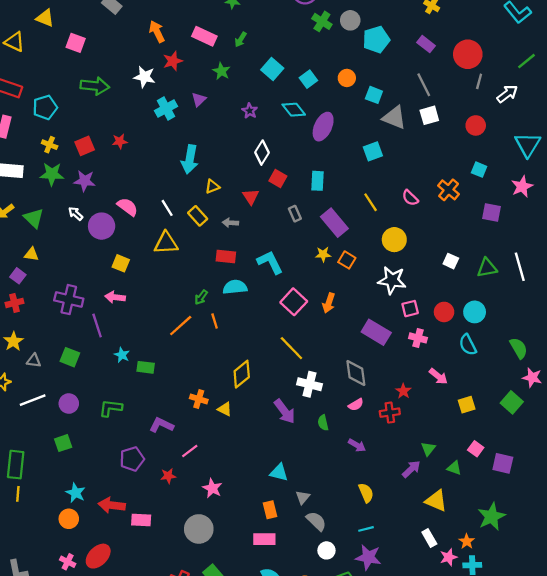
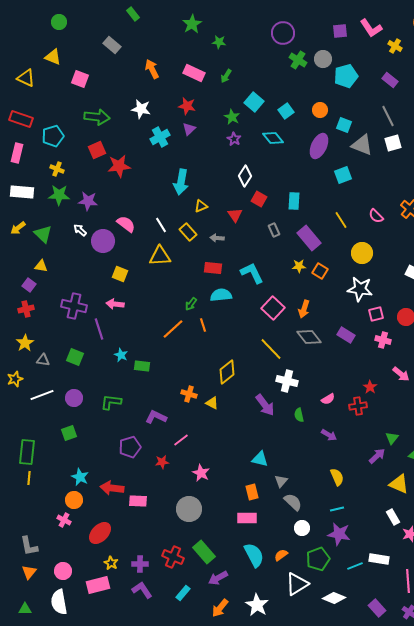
red star: (173, 61) -> (187, 106), moved, turned 30
green star: (221, 71) -> (232, 117), moved
purple ellipse: (323, 127) -> (319, 146), moved
red star: (120, 141) -> (119, 166), size x1.6
red square: (85, 146) -> (97, 150), moved
purple rectangle: (376, 332) -> (346, 335), size x0.7
gray diamond: (356, 373) -> (309, 337), moved, turned -30
pink cross: (68, 562) -> (64, 520), moved

